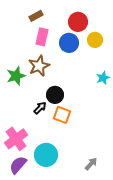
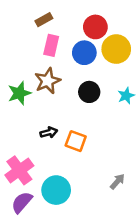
yellow circle: (95, 40) -> (116, 49), size x1.5
black circle: (55, 95) -> (89, 92), moved
black arrow: (40, 108) -> (49, 132), turned 32
gray arrow: (91, 164) -> (117, 181), moved

